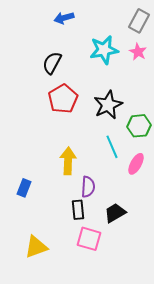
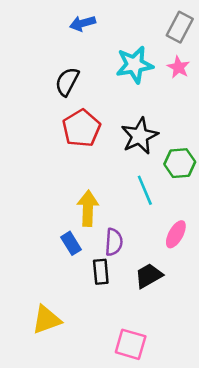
pink ellipse: (136, 164) -> (176, 234), moved
blue rectangle: (24, 188) -> (71, 243), moved, turned -54
pink square: (89, 239) -> (131, 344), moved

